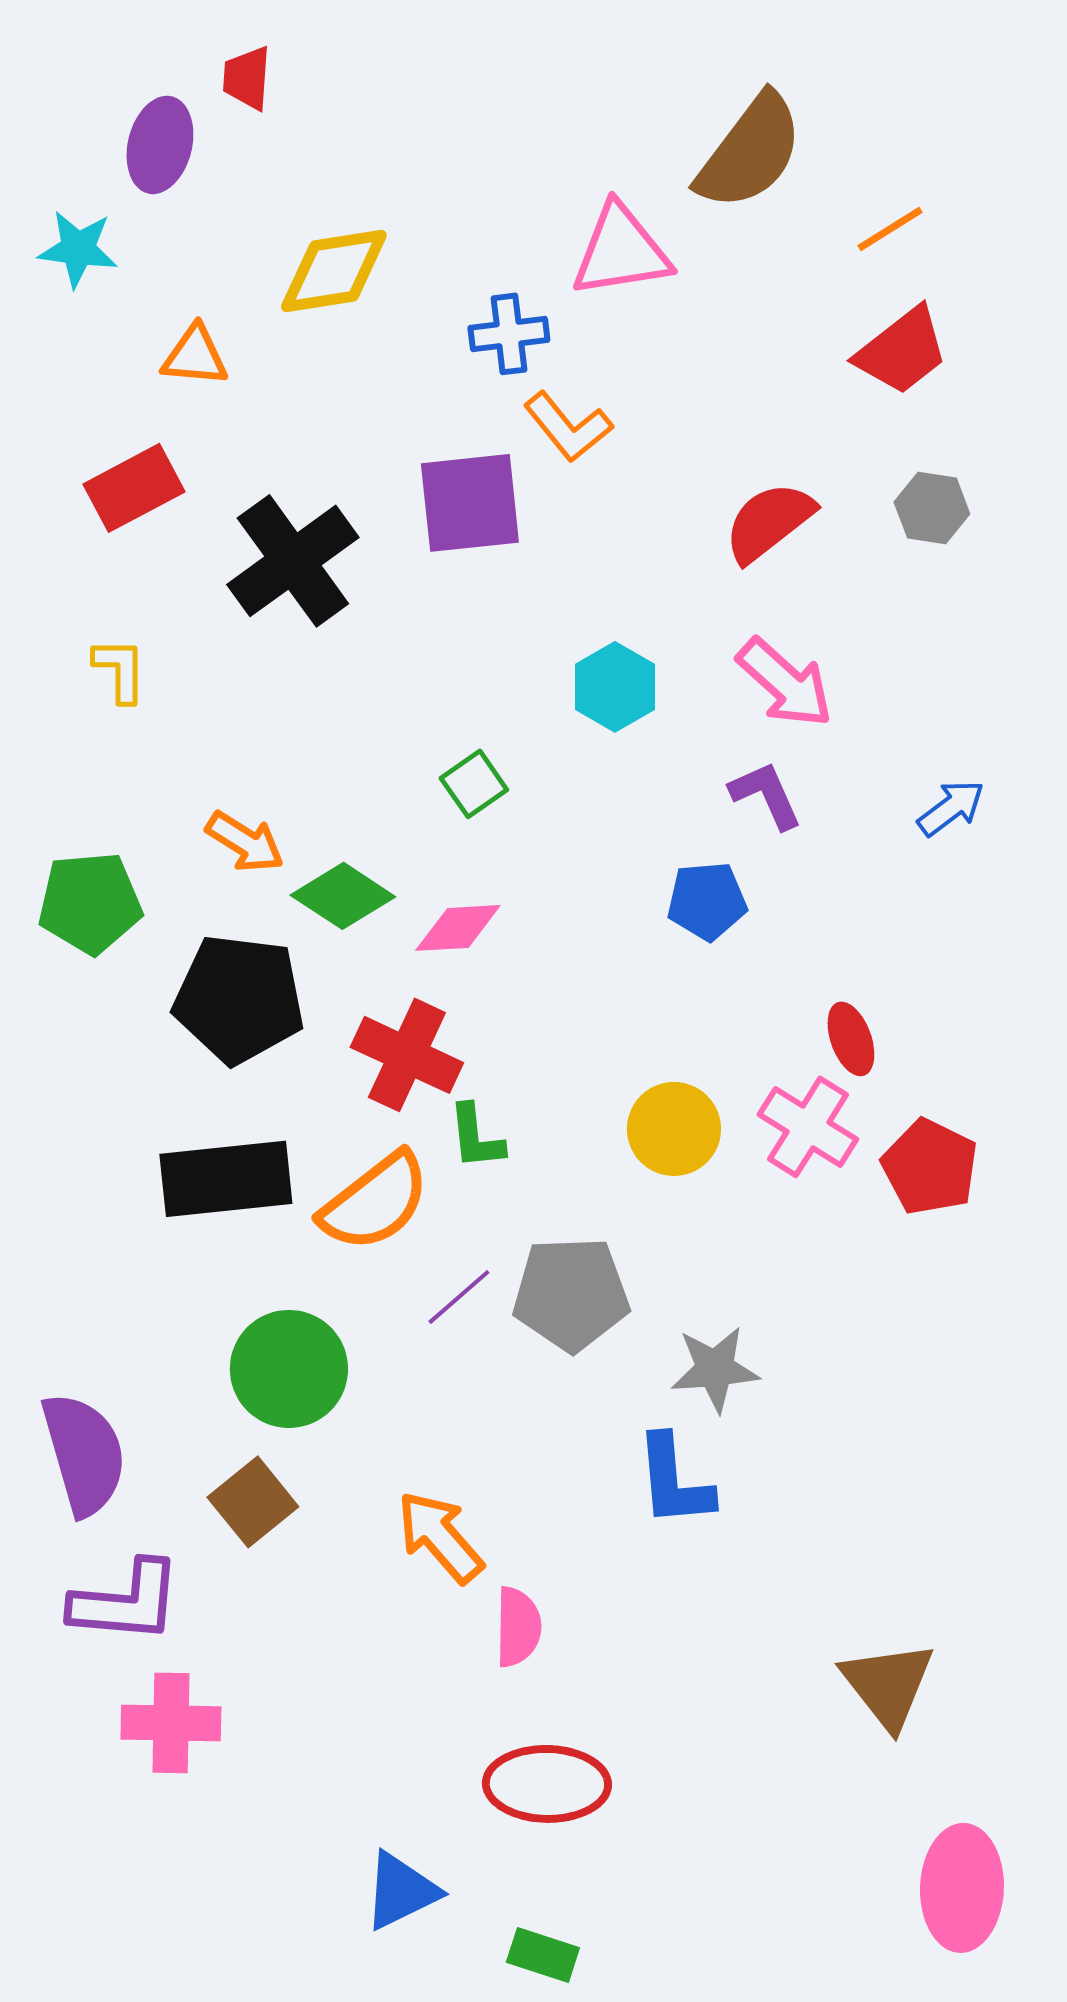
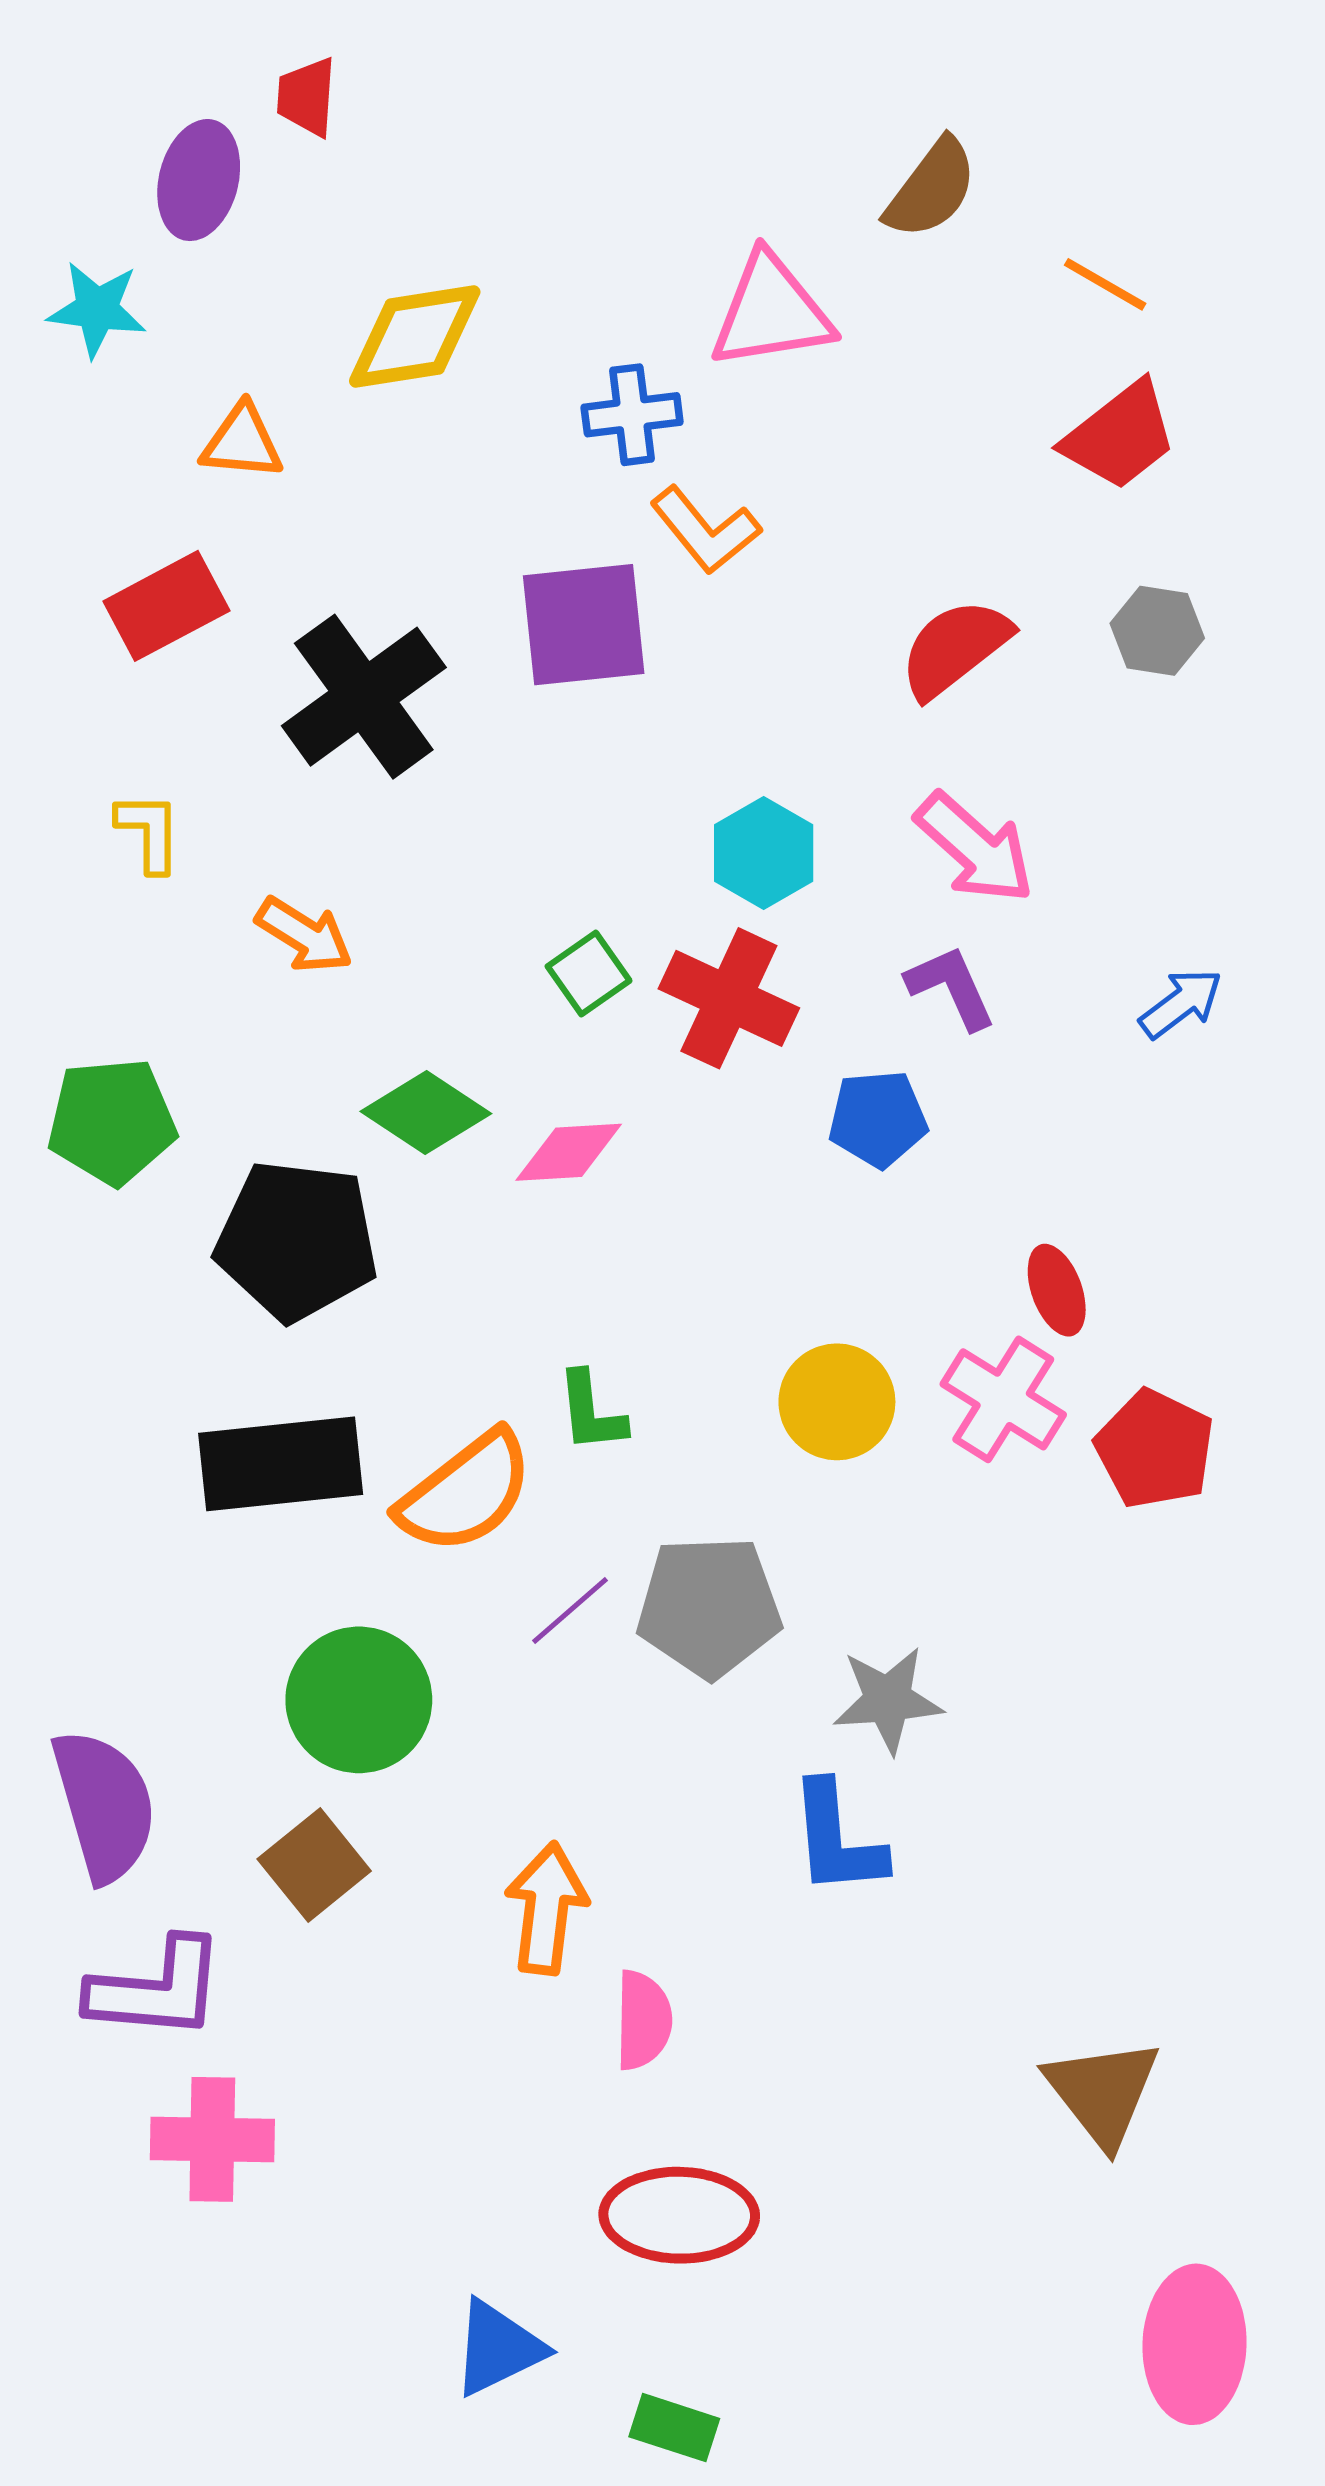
brown semicircle: (750, 152) -> (931, 189), size x0.7
orange line: (890, 229) -> (1105, 284), turned 62
orange arrow: (245, 842) -> (304, 935), moved
red cross: (407, 1055) -> (729, 998), moved
orange arrow: (440, 1537) -> (546, 1908), turned 48

